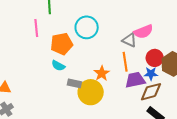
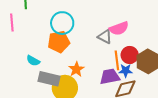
orange pentagon: (62, 44) -> (59, 42), moved
orange line: (125, 62) -> (117, 60), moved
gray rectangle: (74, 83) -> (49, 79), size x1.5

